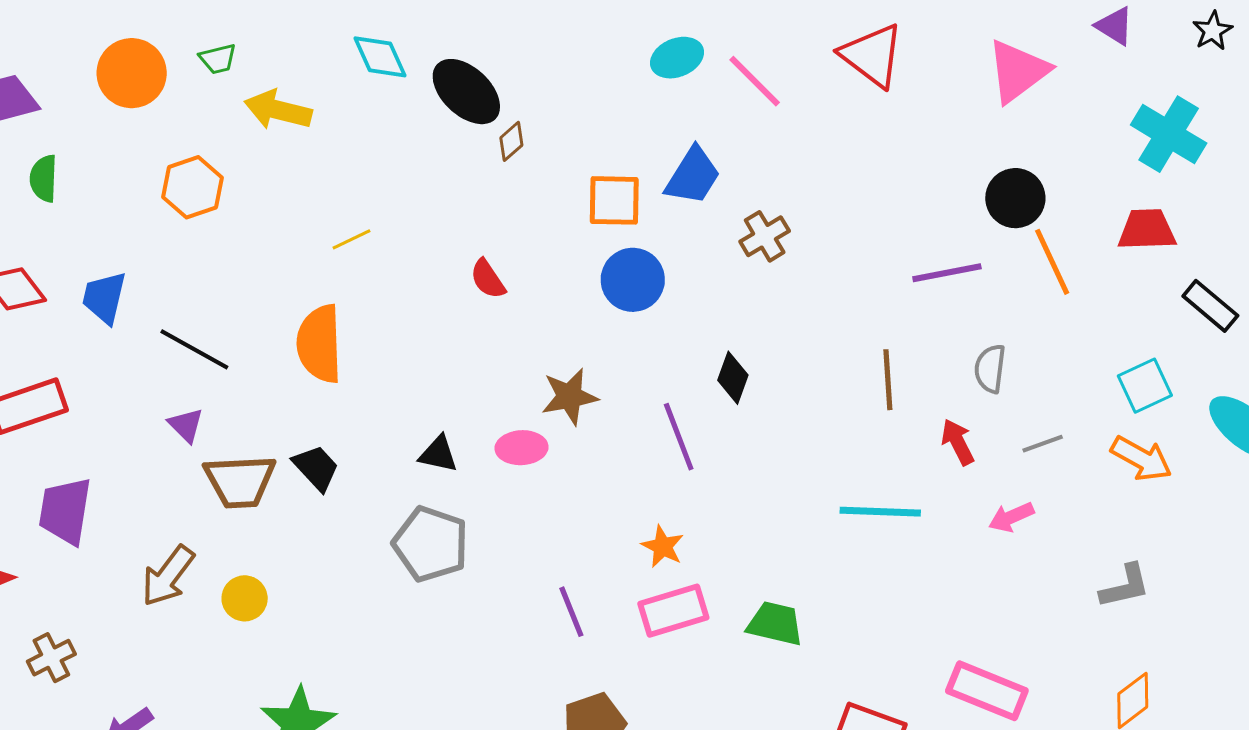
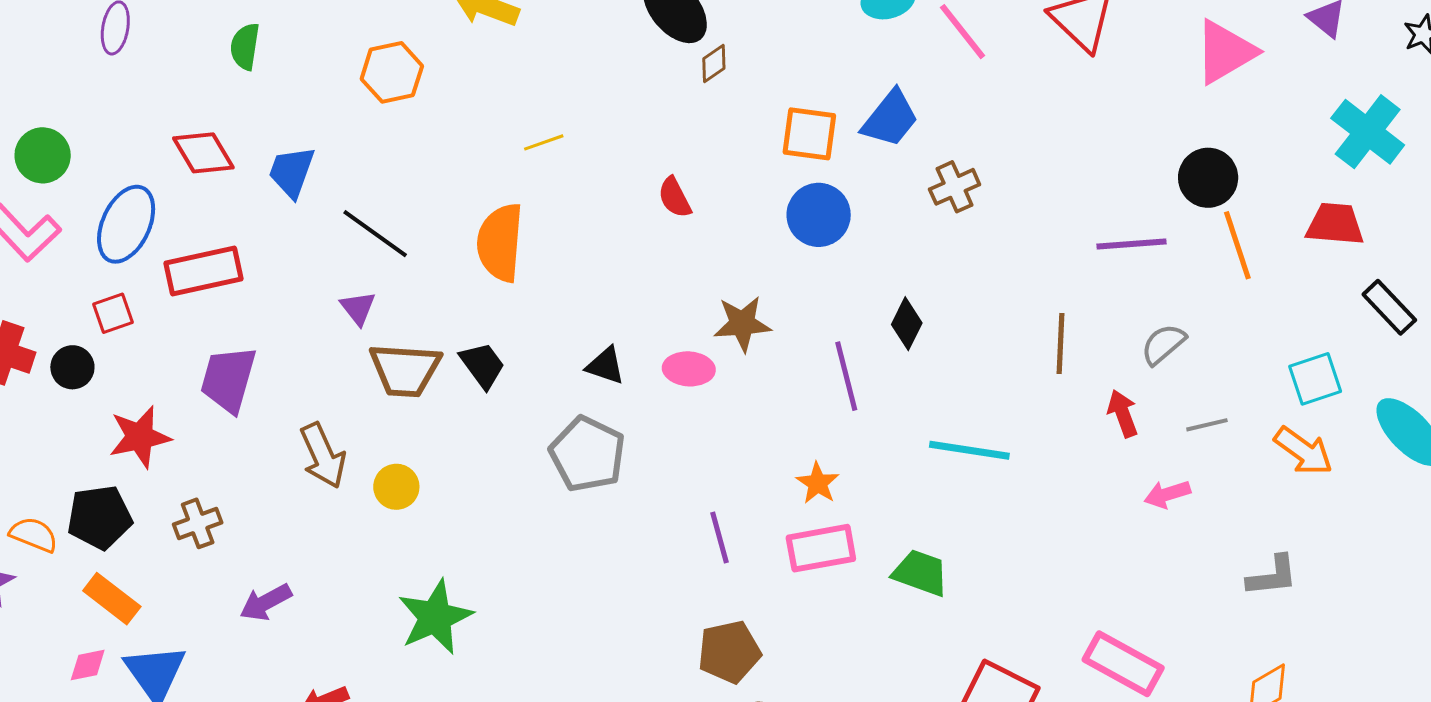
gray semicircle: (990, 369) -> (1163, 344), turned 36
cyan line: (880, 512) -> (969, 450), moved
brown arrow: (168, 576) -> (323, 456), turned -68

